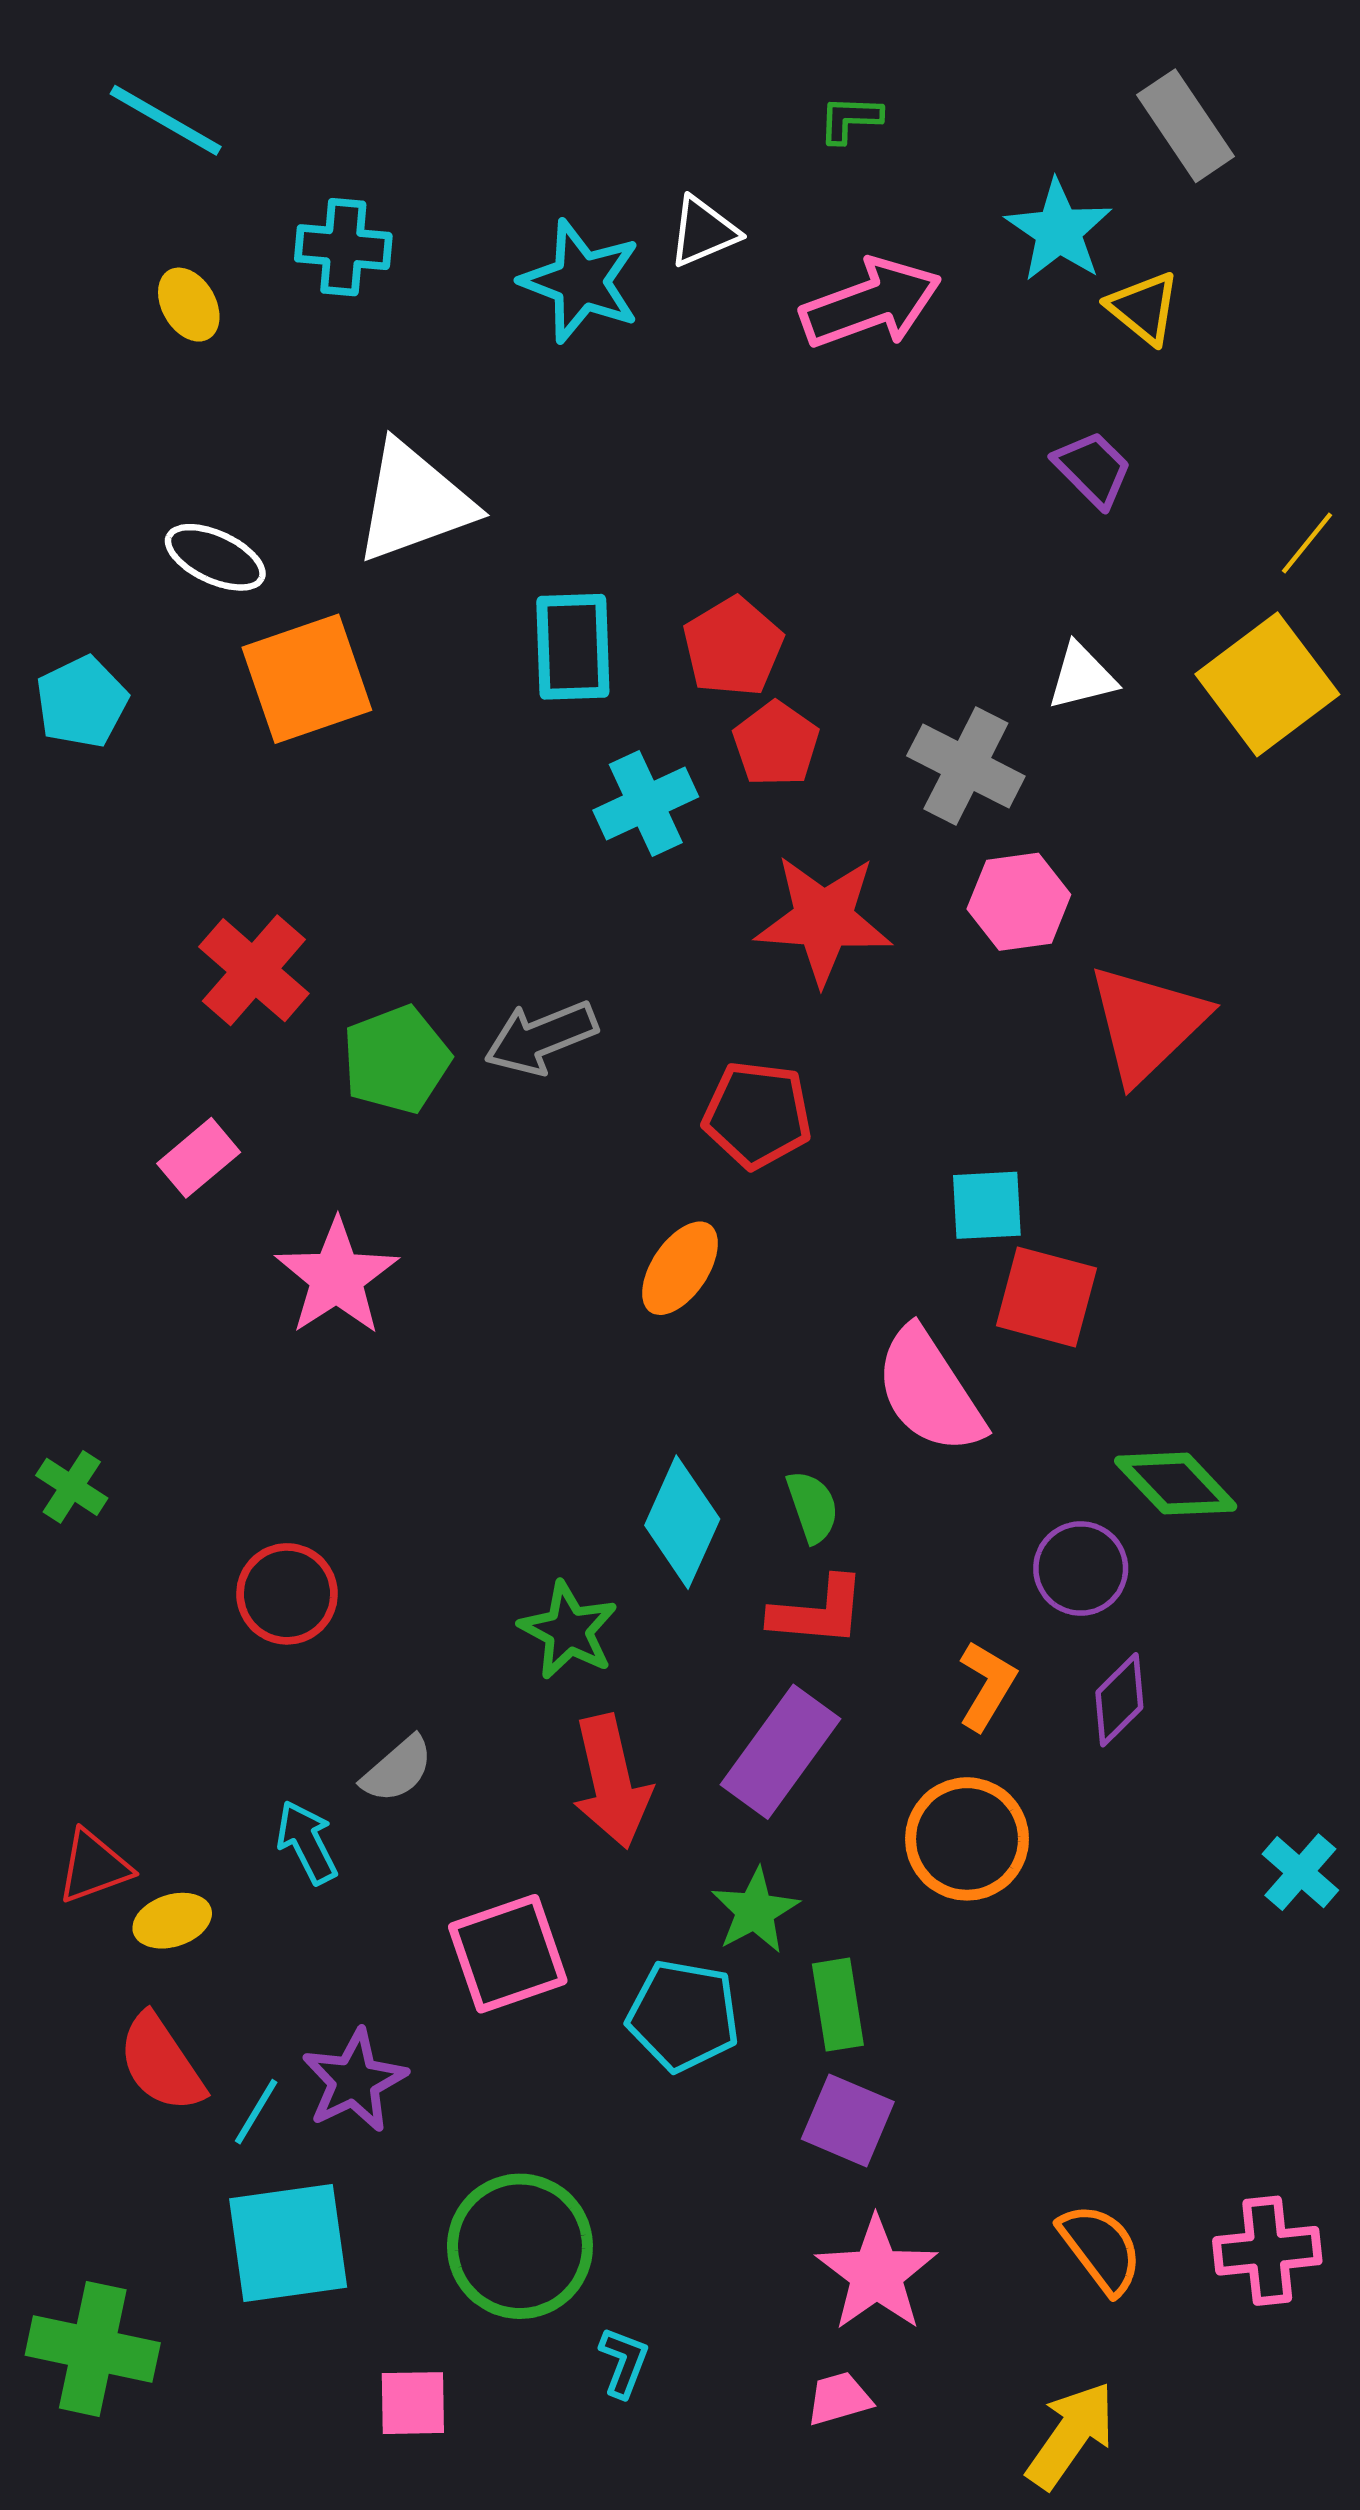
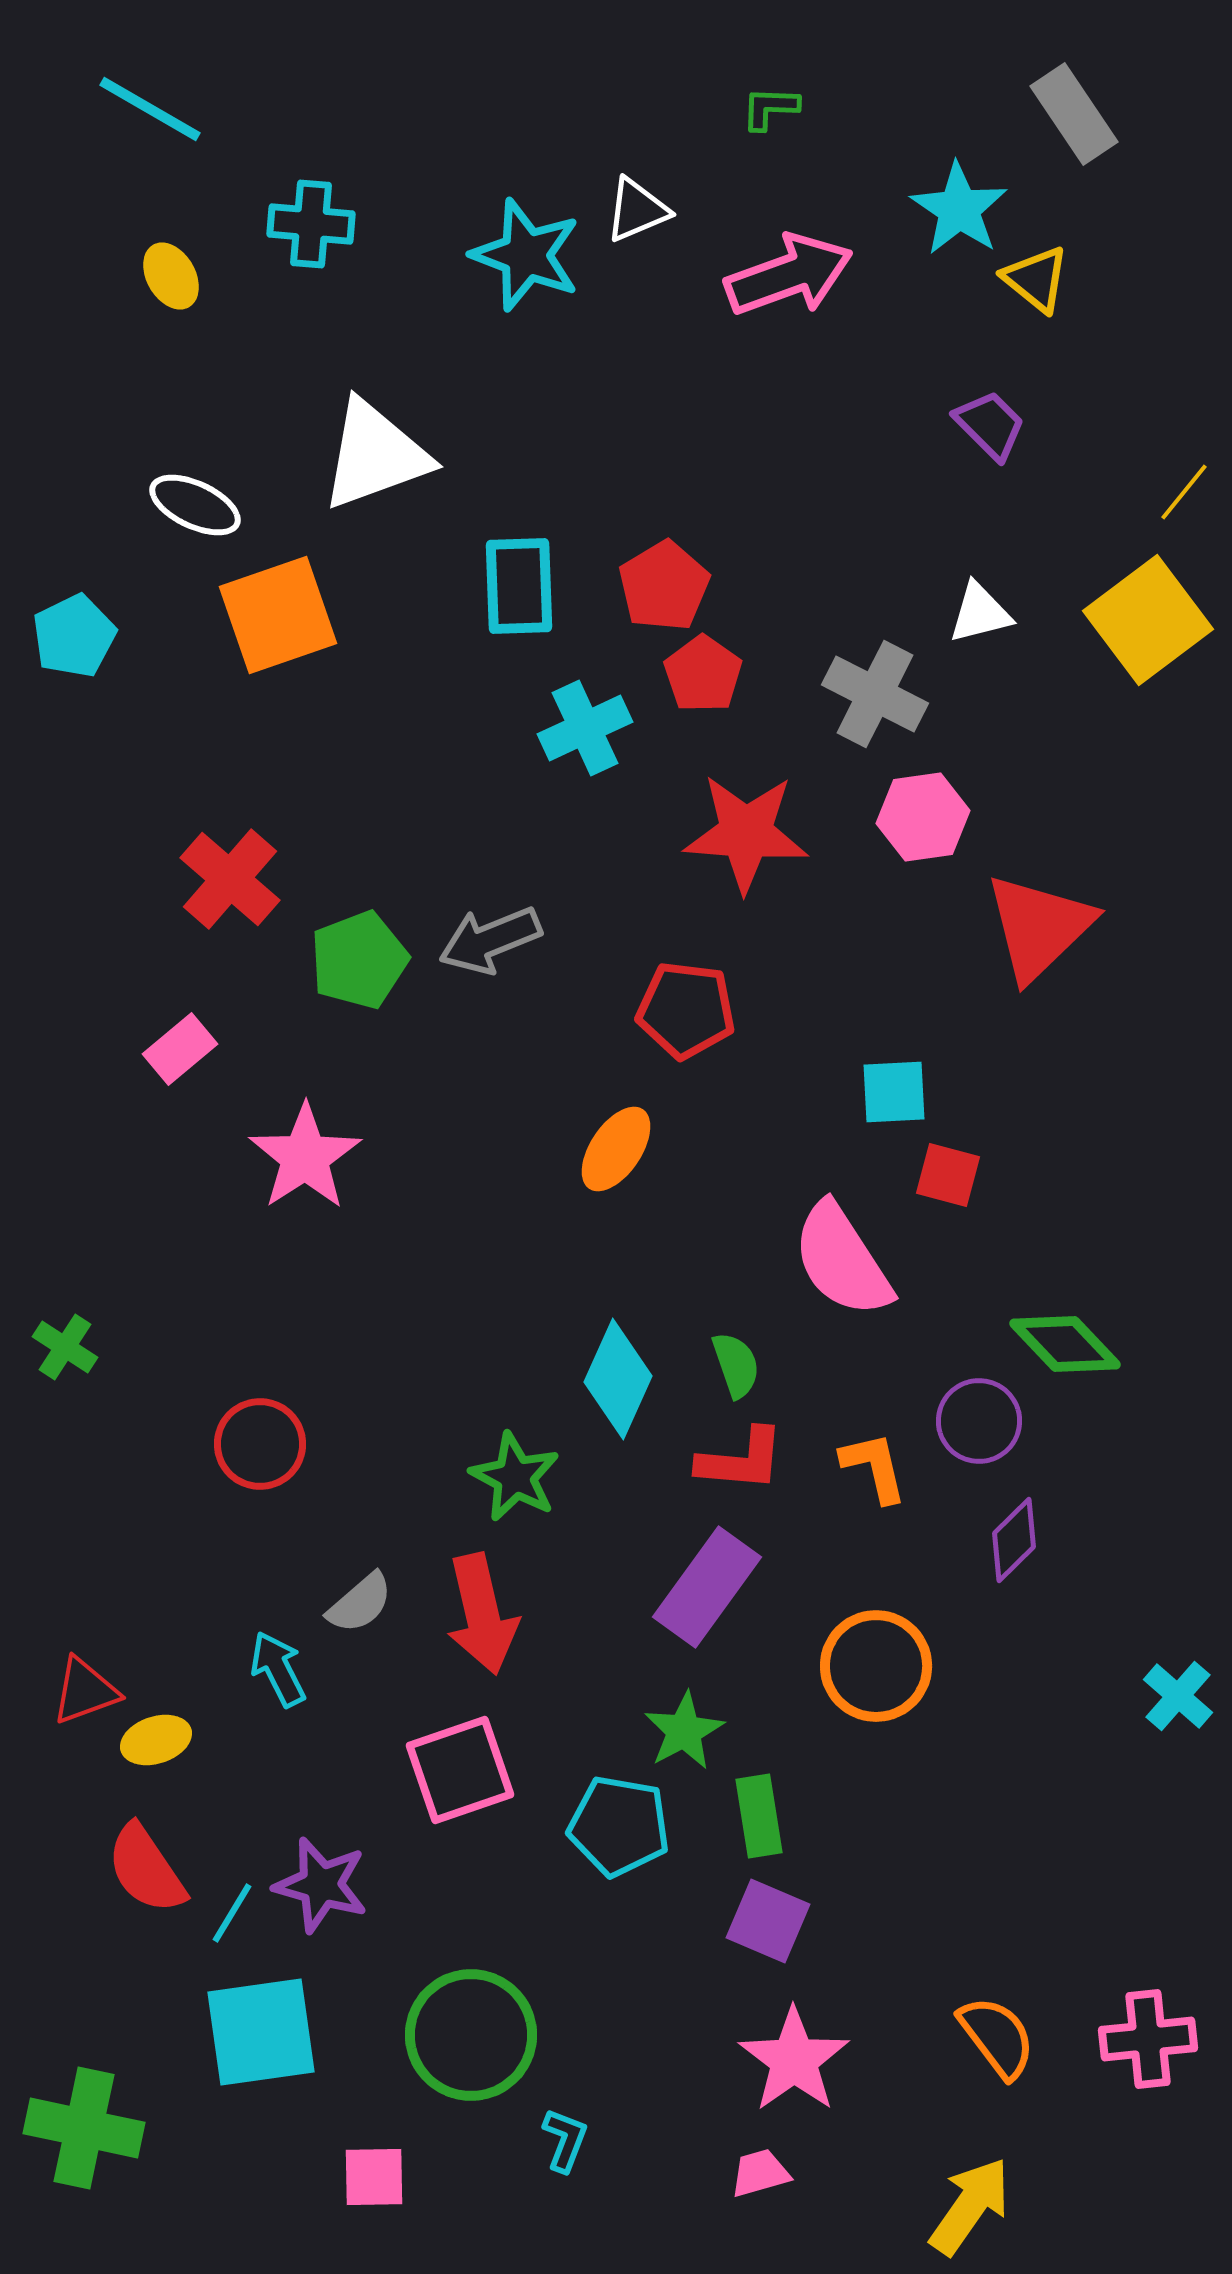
red square: (1046, 1297) -> (948, 1175), size x0.7
orange L-shape: (987, 1686) -> (874, 1467), moved, turned -44
red arrow: (612, 1782) -> (482, 1614), moved
purple star: (354, 2081) -> (321, 1885), turned -30

